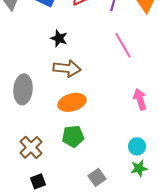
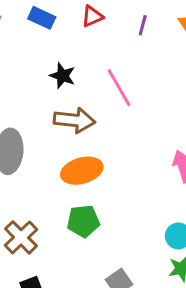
pink line: (123, 45) -> (119, 88), moved

